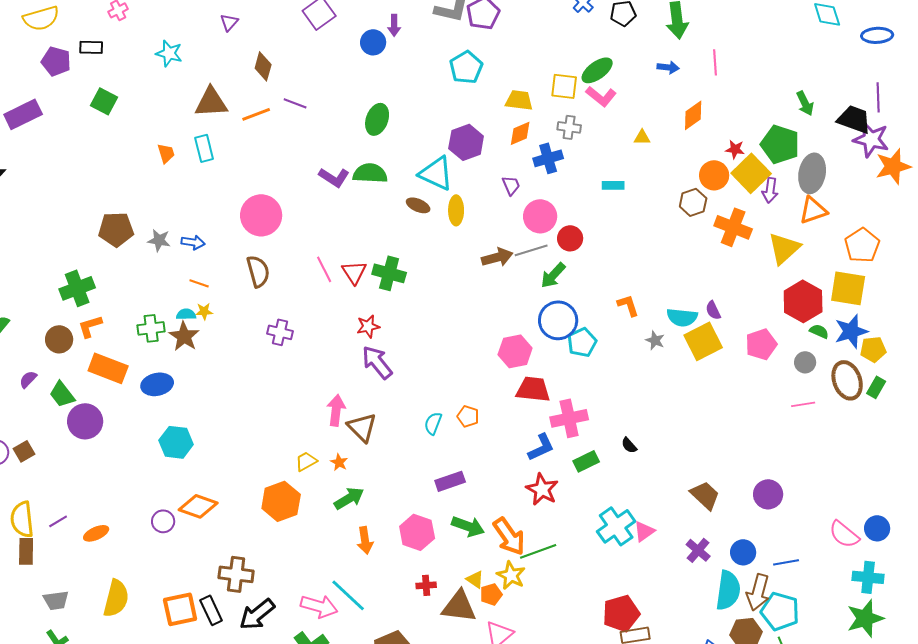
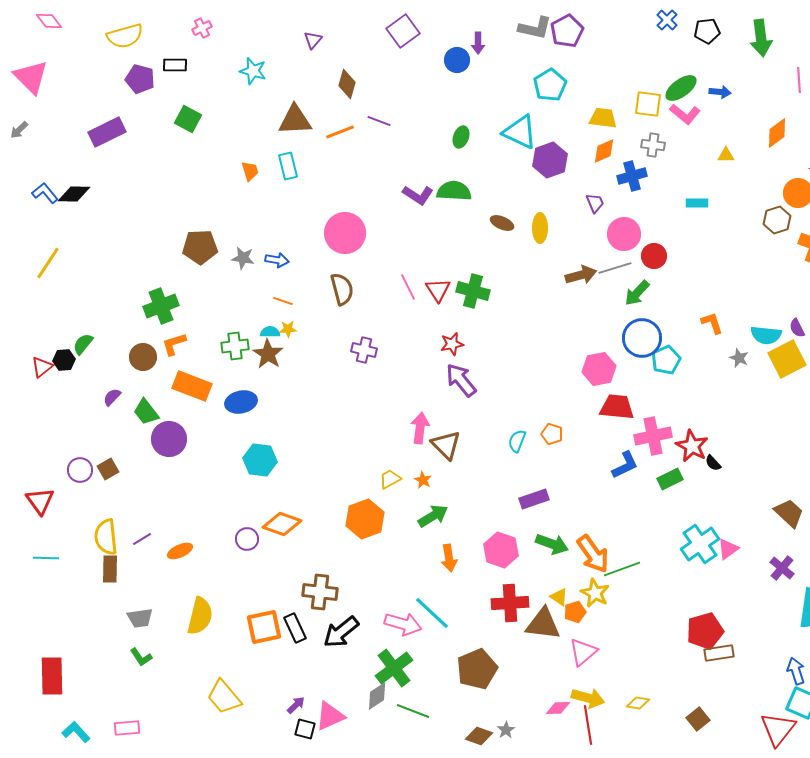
blue arrow: (668, 67) -> (720, 92), moved
green ellipse: (377, 119) -> (461, 137), size x0.7
cyan triangle: (436, 173) -> (520, 132), moved
red star: (542, 489) -> (692, 446), moved
red cross: (426, 585) -> (510, 603), size x1.8

